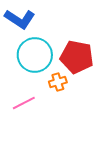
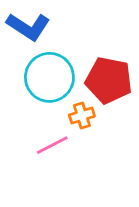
pink line: (24, 103) -> (52, 145), moved

